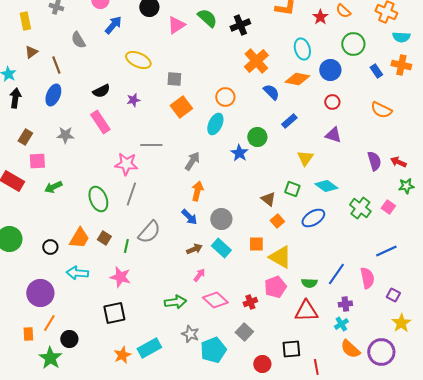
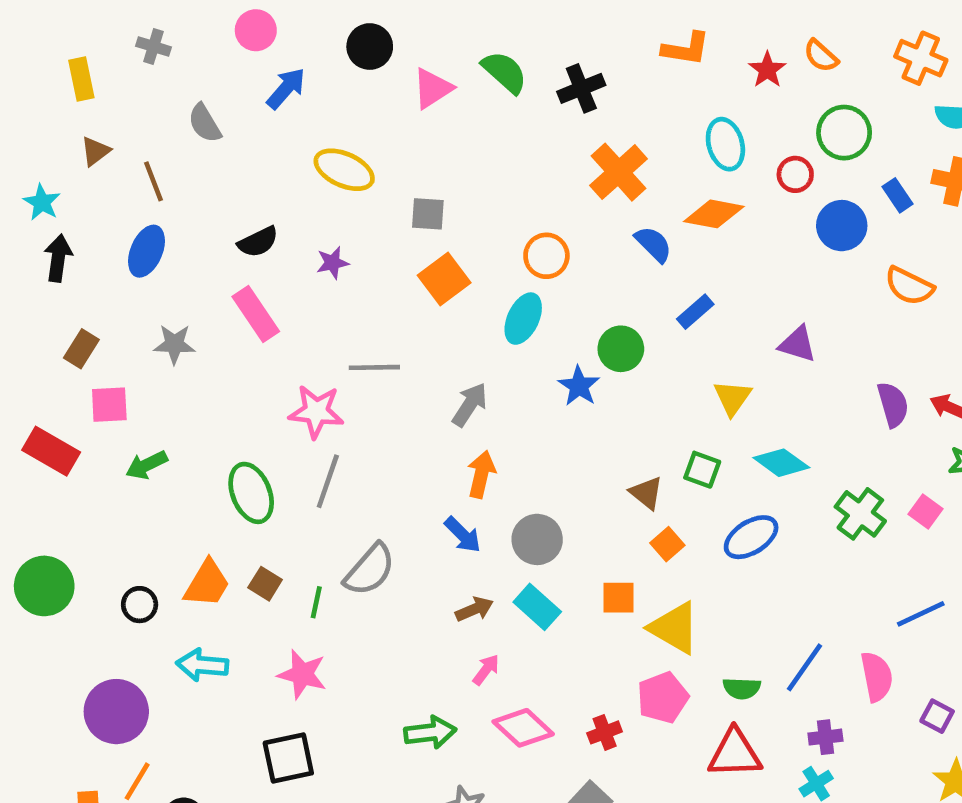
blue circle: (330, 70) -> (842, 226), moved
red circle: (332, 102) -> (795, 174), moved

